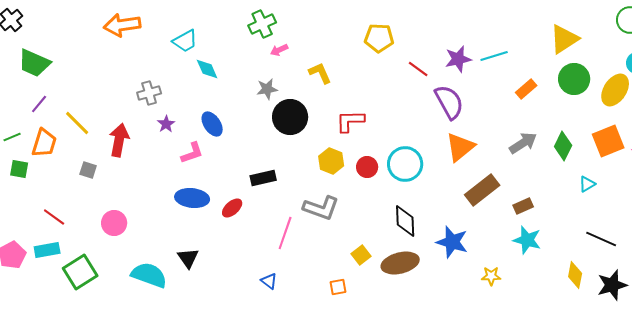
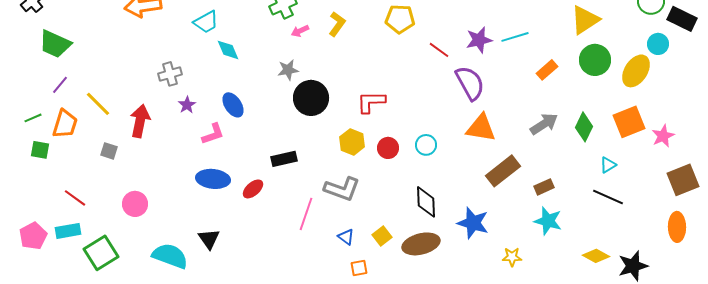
yellow L-shape: (320, 73) -> (337, 24), moved, turned 60
orange triangle: (460, 147) -> (481, 128), turned 48
cyan circle: (405, 164) -> (426, 145), size x0.6
black line: (601, 239) -> (608, 197), moved
yellow diamond: (575, 275) -> (596, 256), turned -72
blue triangle: (269, 281) -> (346, 237), moved

